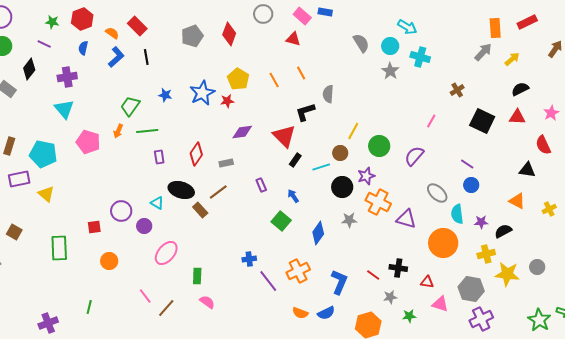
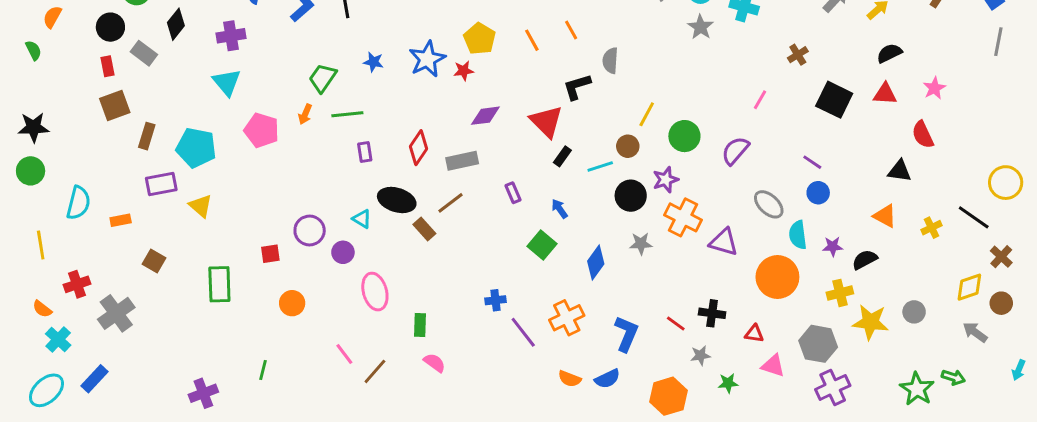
gray rectangle: (226, 163) -> (462, 161), size x1.5
pink ellipse: (166, 253) -> (375, 292), turned -55

